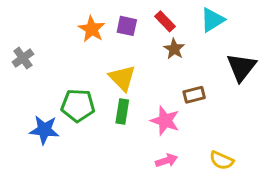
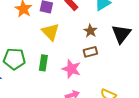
brown star: (174, 49) -> (90, 31), moved
yellow triangle: (122, 78) -> (50, 32), moved

